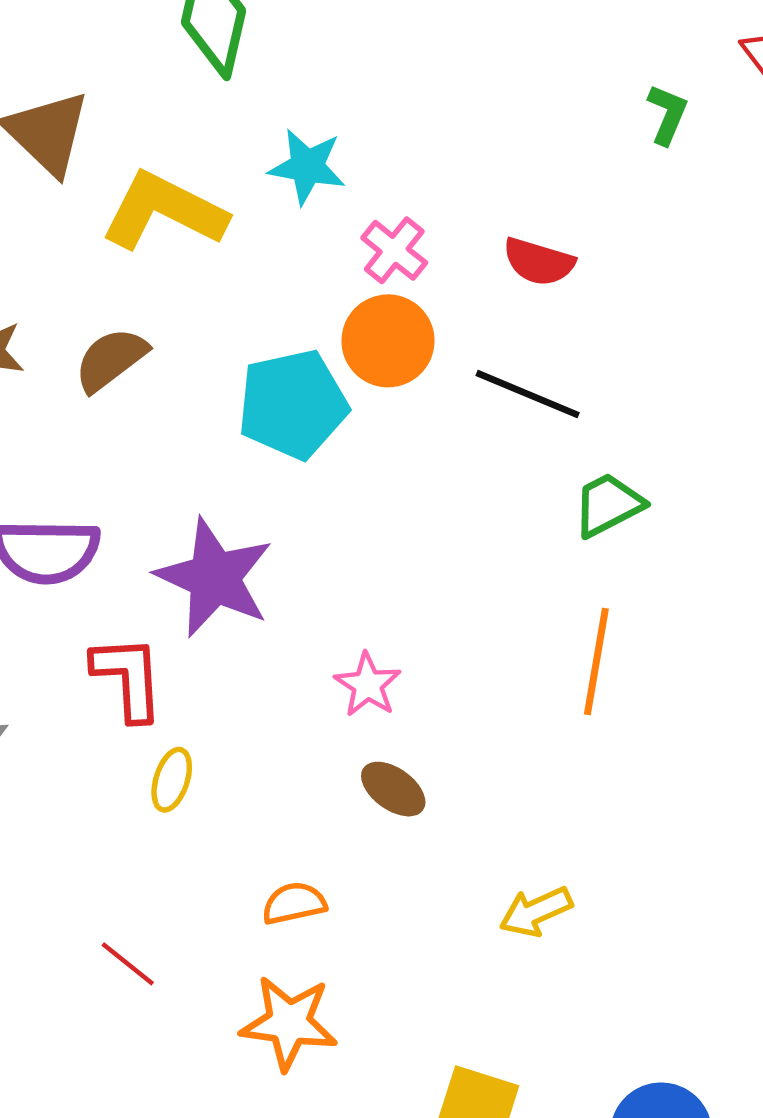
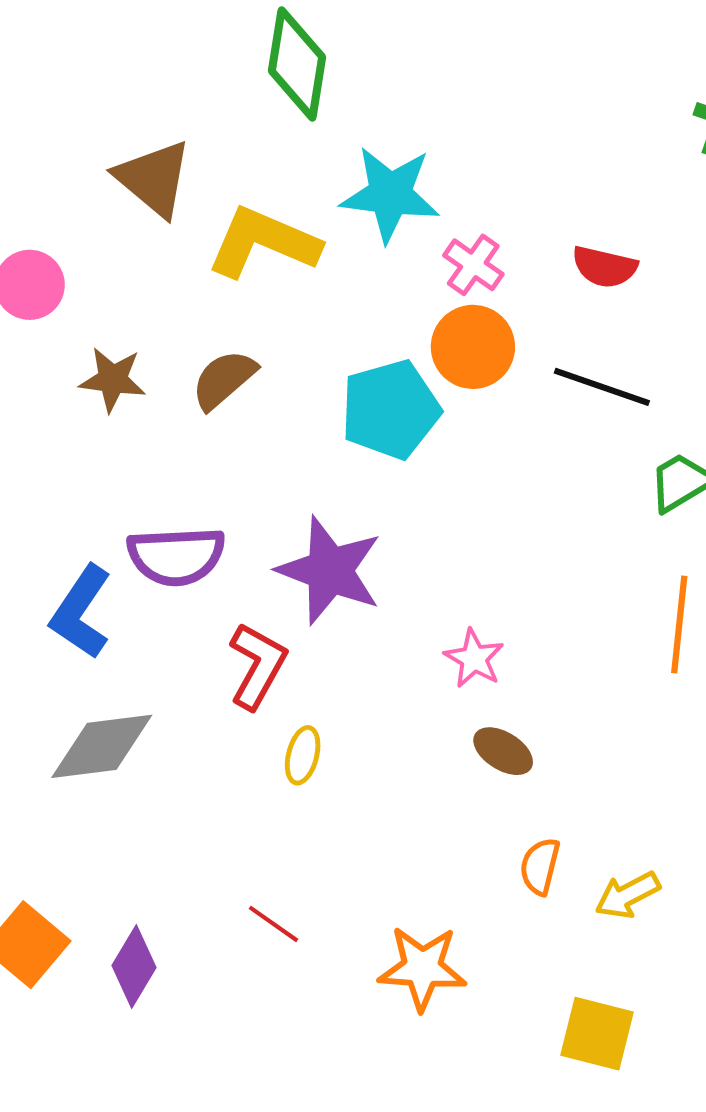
cyan star: (307, 167) -> (390, 194), size x1.4
red L-shape: (128, 678) -> (257, 666), turned 36
orange semicircle: (294, 903) -> (540, 866), moved, turned -60
yellow arrow: (536, 912) -> (628, 895), moved

